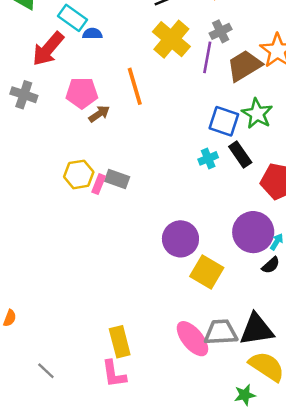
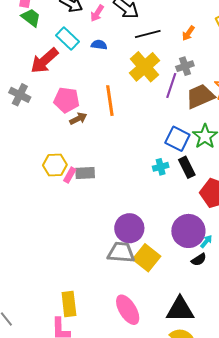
blue semicircle: (92, 34) -> (99, 45), moved
gray rectangle: (117, 179) -> (85, 173), turned -30
gray trapezoid: (221, 332) -> (121, 252), moved

